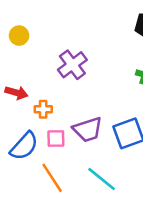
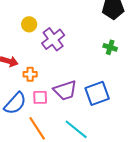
yellow circle: (19, 36) -> (29, 24), moved

